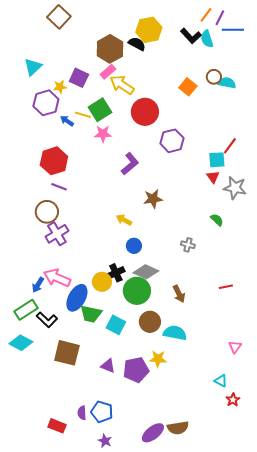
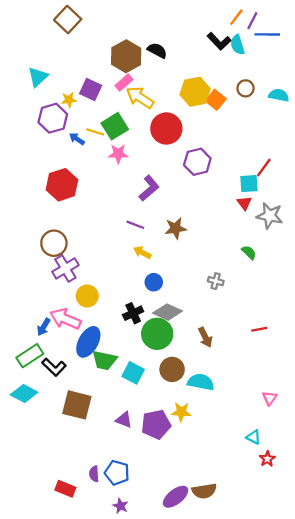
yellow hexagon: (149, 30) -> (195, 92), moved
cyan semicircle: (227, 83) -> (279, 95), moved
purple line: (59, 187) -> (135, 225), moved
yellow circle: (102, 282) -> (87, 296), moved

